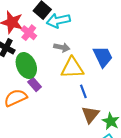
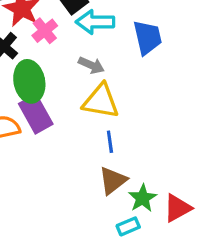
blue trapezoid: (103, 57) -> (147, 37), moved
purple rectangle: (35, 84) -> (36, 114), size x1.6

